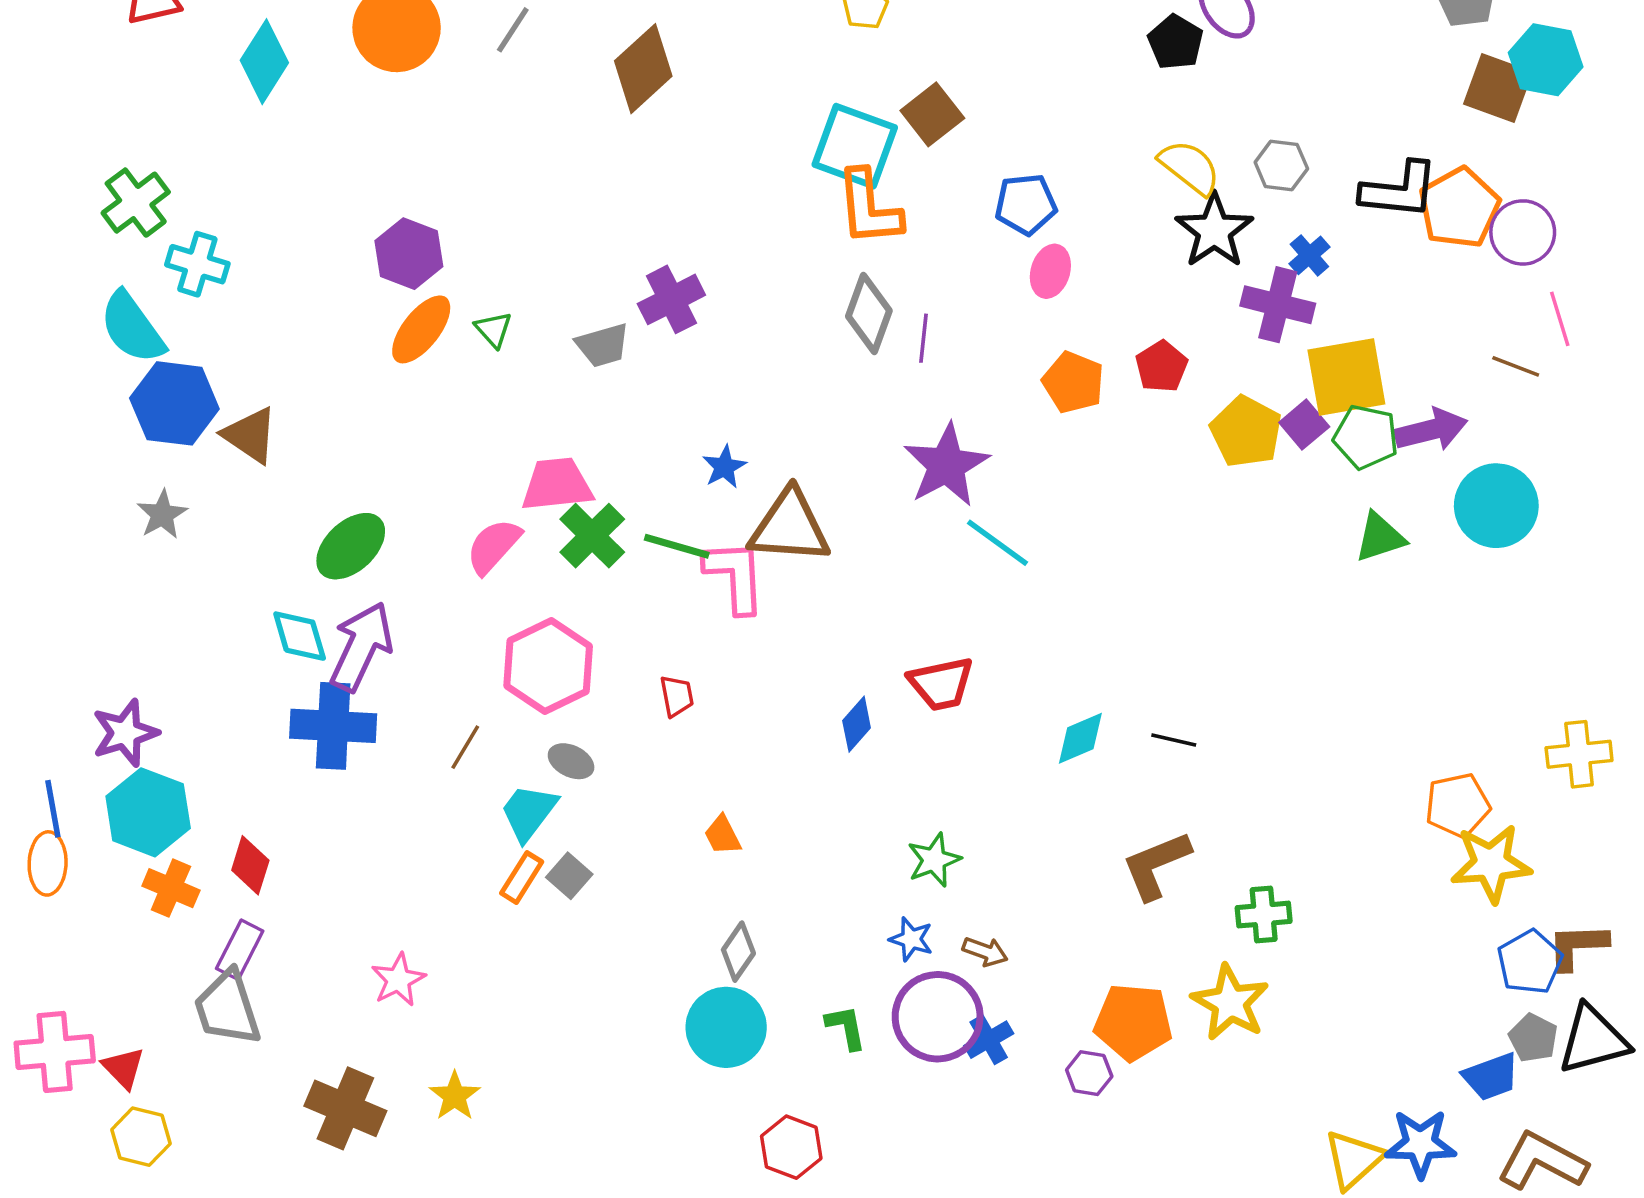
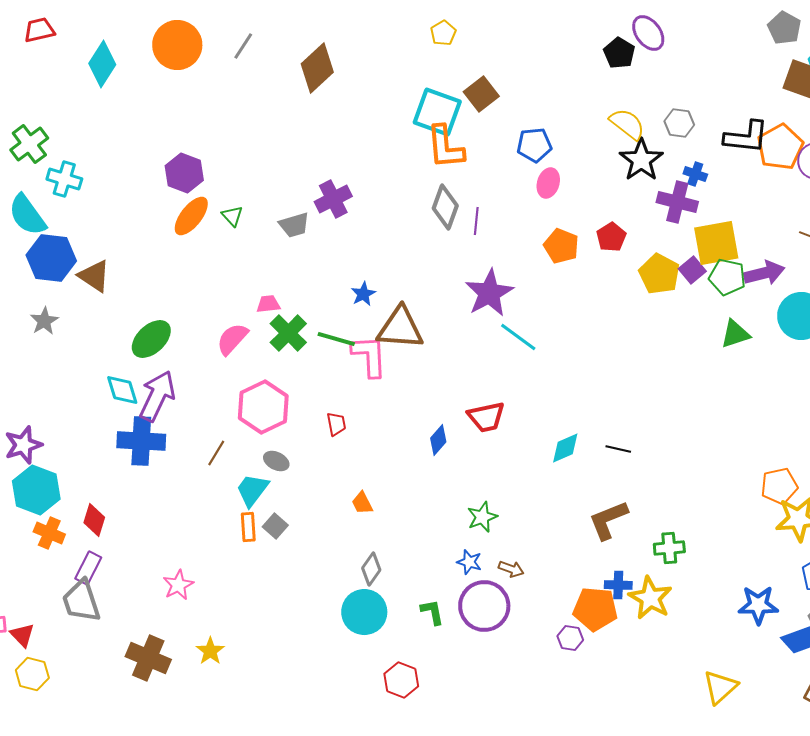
blue cross: (1309, 255) -> (695, 174), turned -30
pink trapezoid: (557, 484) -> (268, 304), size x0.6
orange rectangle: (522, 878) -> (248, 527), turned -36
blue cross: (989, 1040) -> (618, 585), moved, turned 32
blue star: (1420, 1144) -> (758, 605), moved

